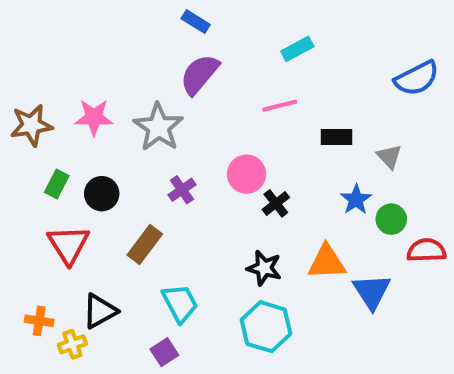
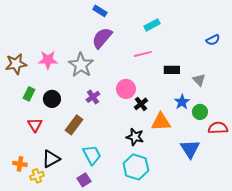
blue semicircle: (417, 78) -> (213, 40), size x0.6
red triangle: (68, 245) -> (35, 125), size x0.7
orange triangle: (327, 262) -> (161, 122), moved

